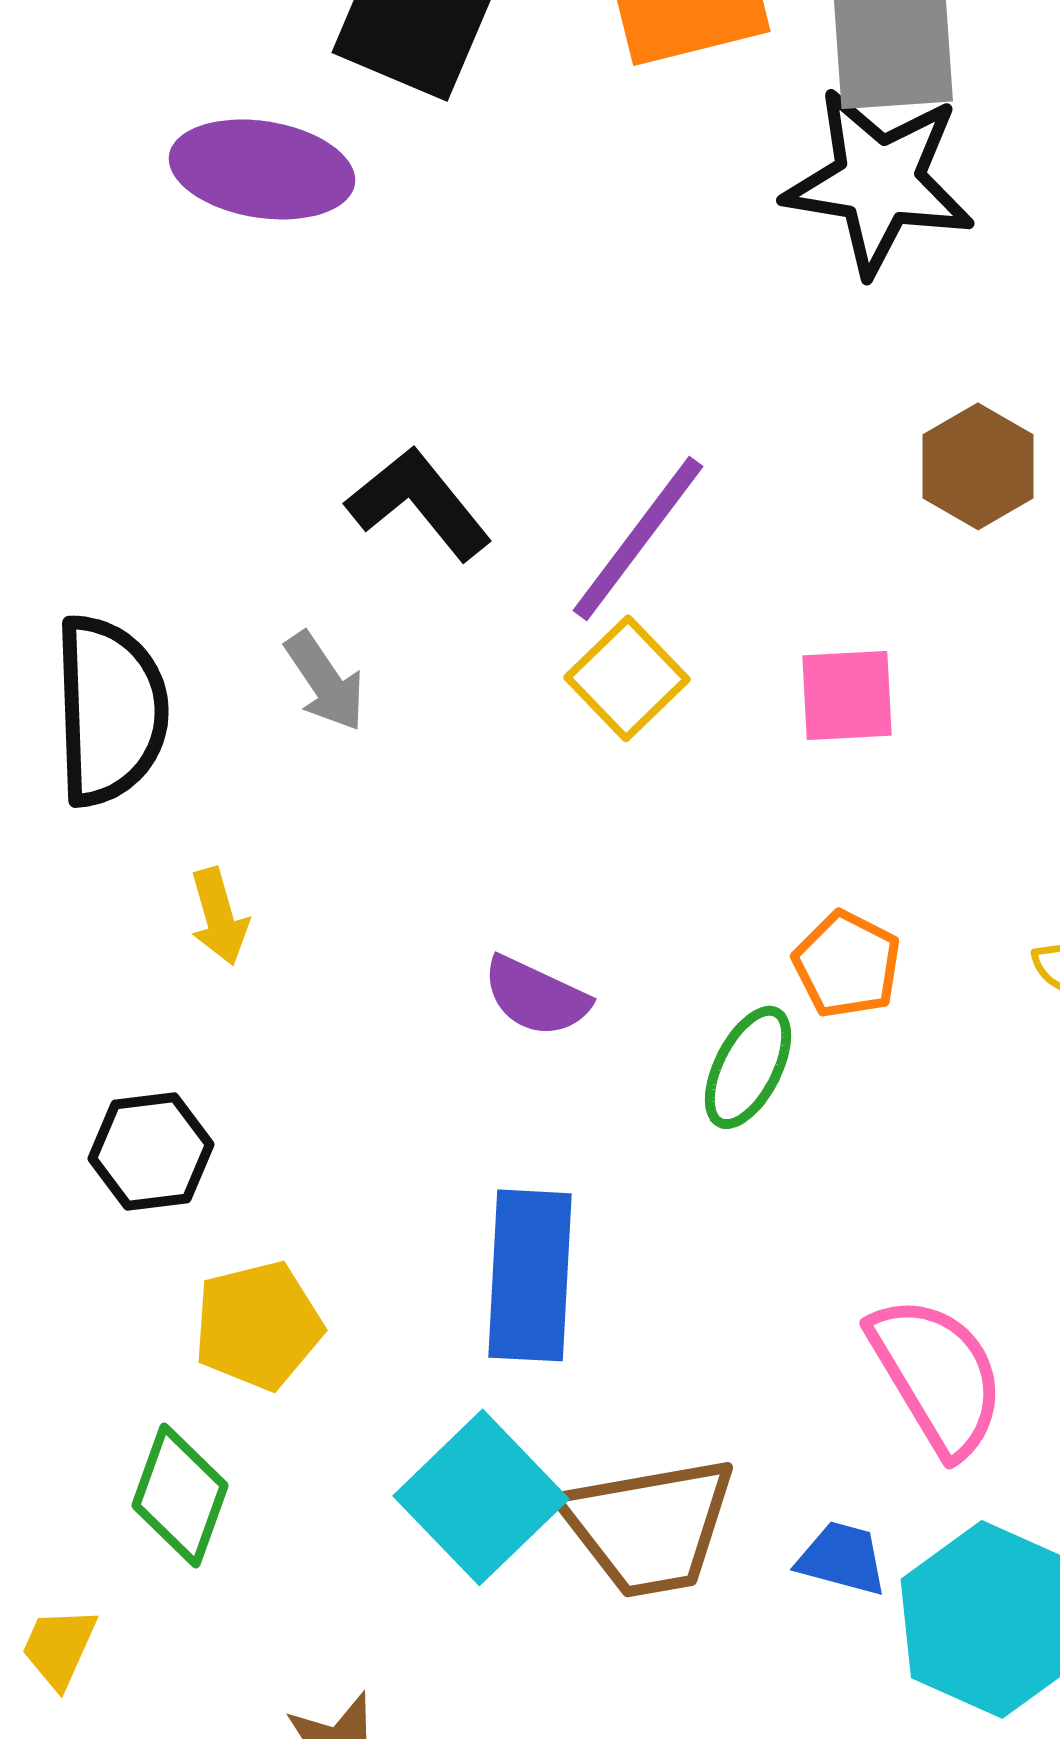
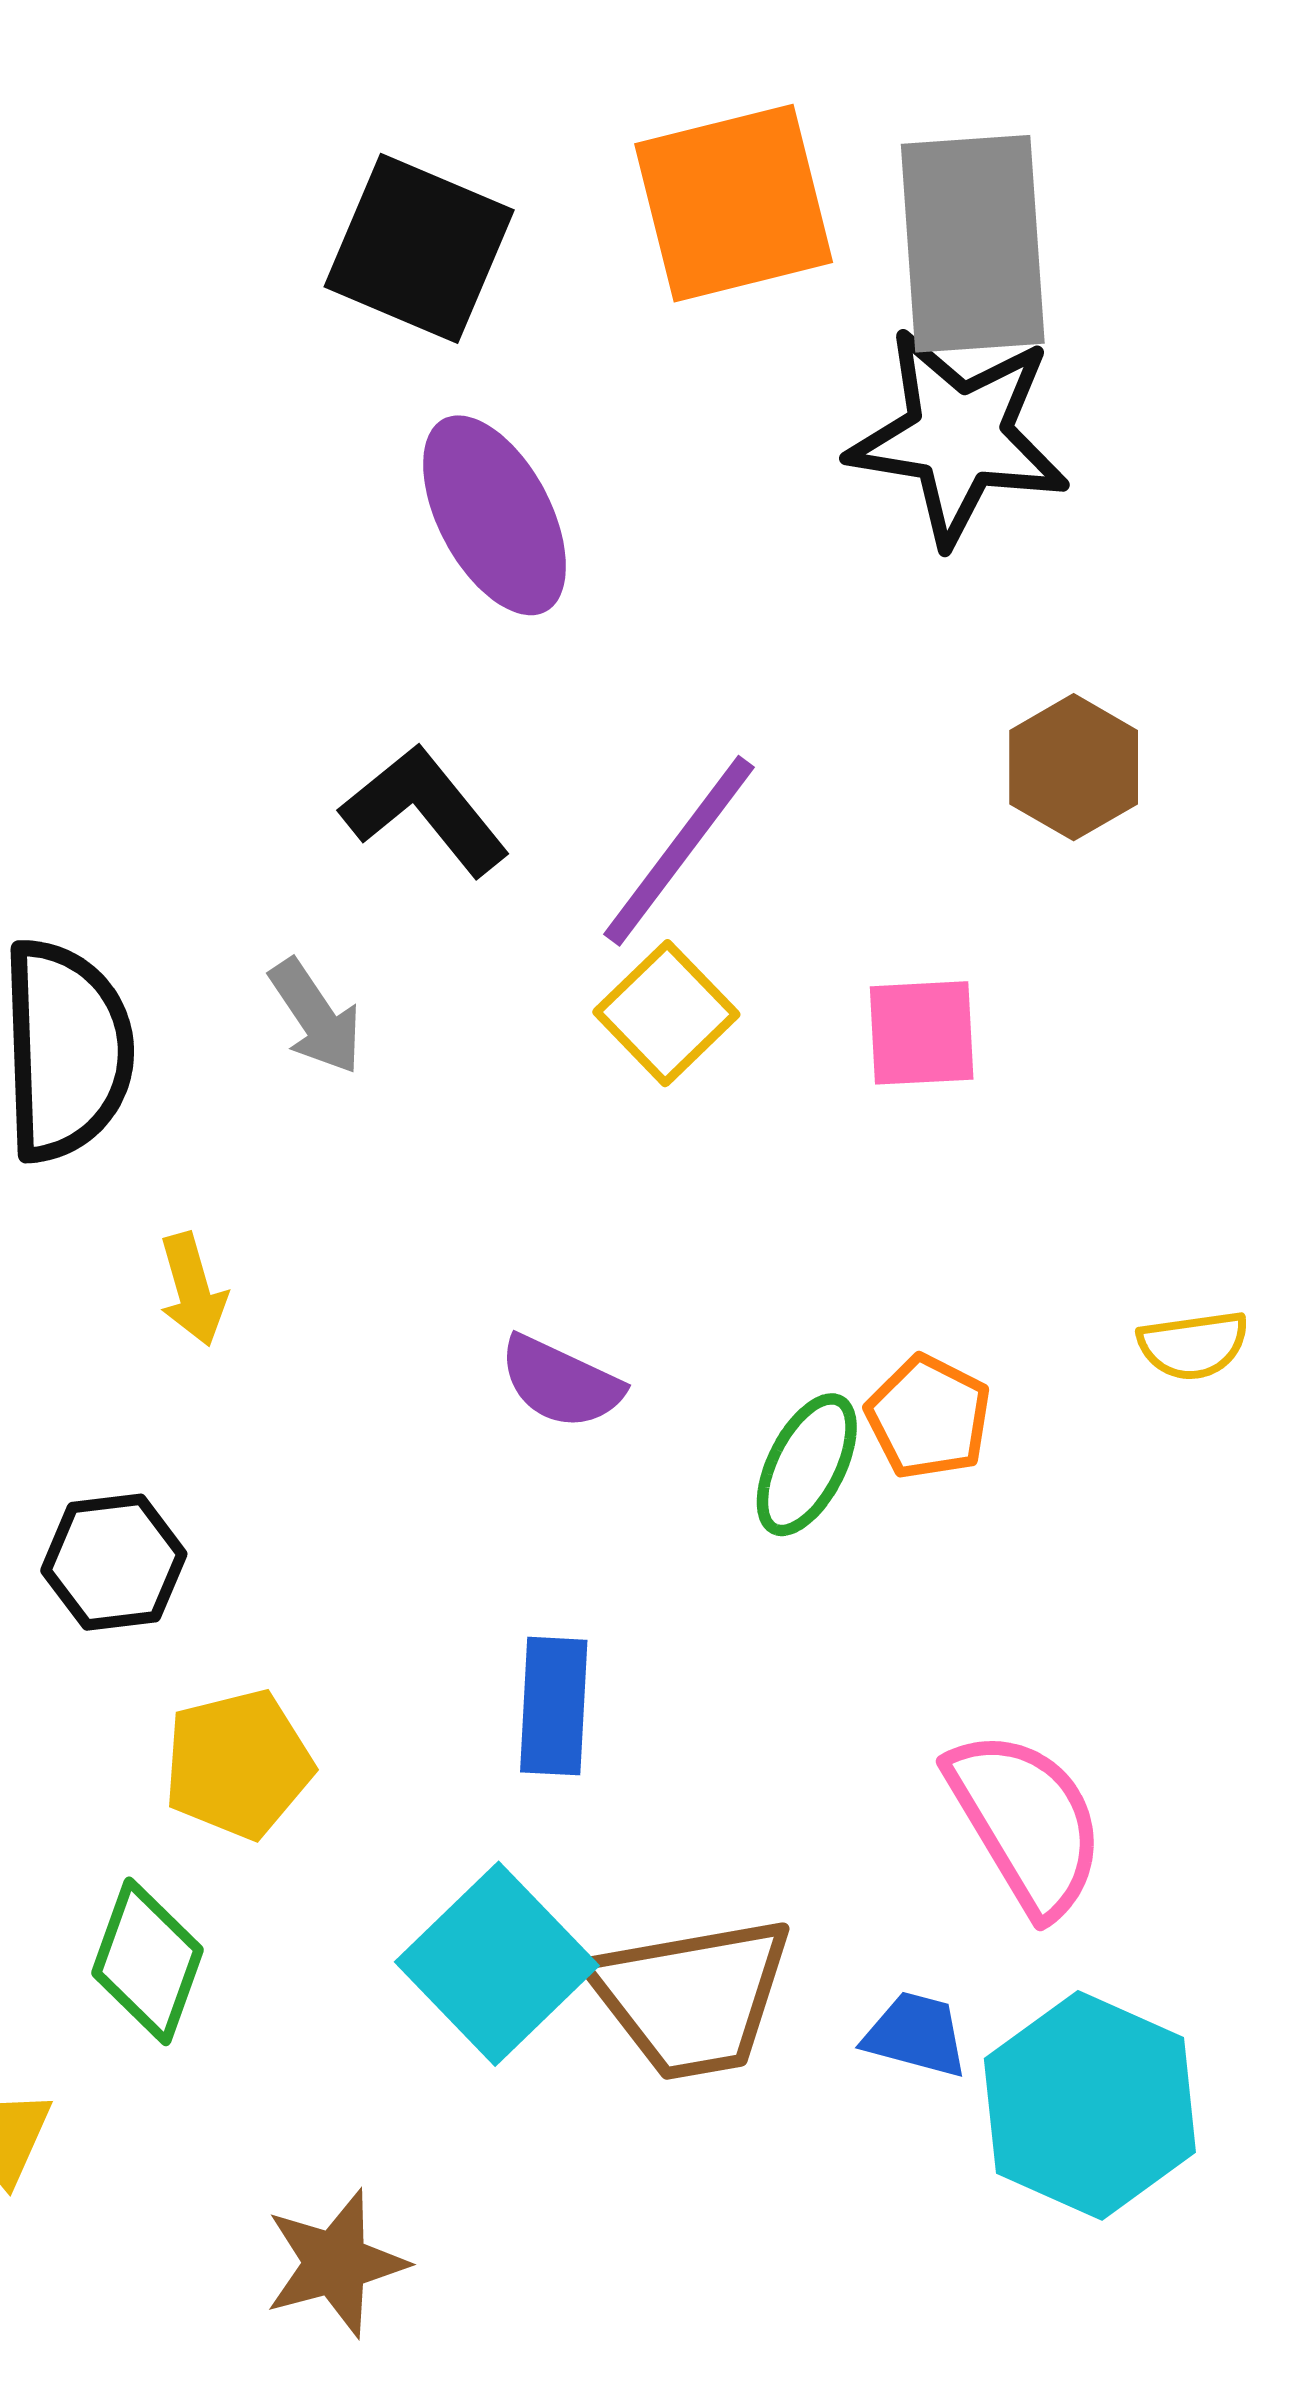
purple ellipse: (262, 169) -> (495, 515), moved, turned 53
orange pentagon: (847, 964) -> (929, 1417), moved
blue rectangle: (530, 1275) -> (554, 1706), size x0.7

